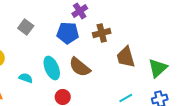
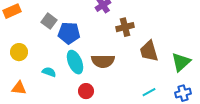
blue pentagon: (68, 33) -> (69, 33), moved
brown semicircle: (80, 67) -> (103, 61), turned -40

